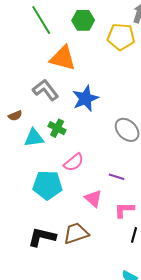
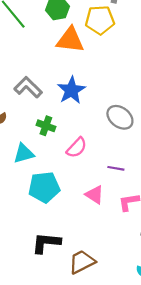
orange triangle: (63, 58) -> (70, 40), moved
cyan triangle: (34, 138) -> (24, 153), moved
pink semicircle: (74, 162) -> (77, 148), moved
brown trapezoid: (76, 233) -> (82, 262), moved

